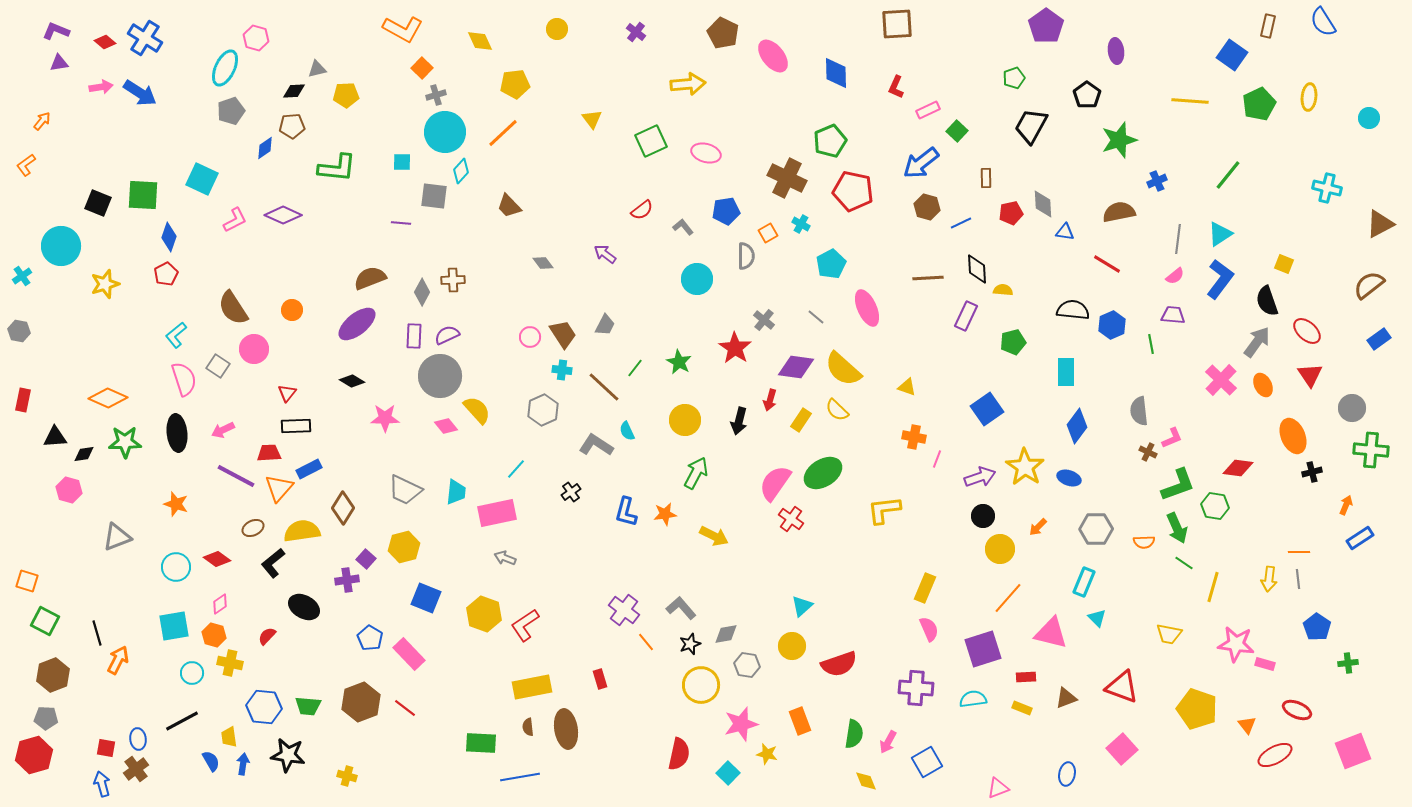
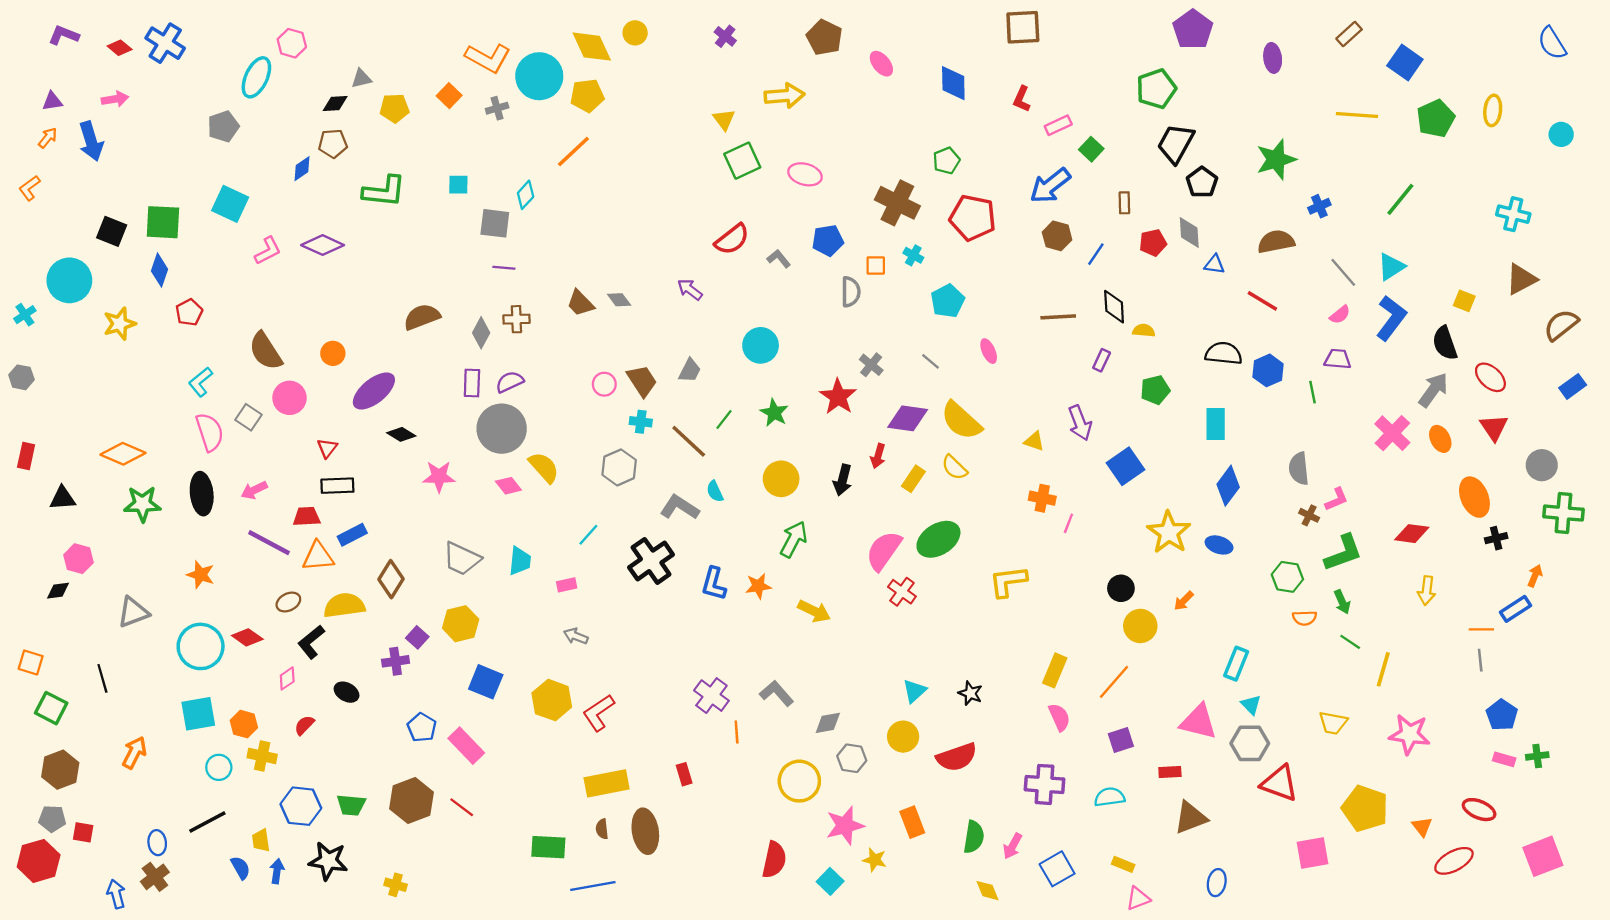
blue semicircle: (1323, 22) -> (1552, 43), moved
brown rectangle: (1268, 26) -> (1349, 34), moved, turned 35
orange L-shape: (403, 29) -> (488, 58), moved
yellow diamond: (480, 41) -> (592, 47), moved, size x1.4
pink ellipse: (773, 56) -> (881, 64), size x0.7
purple triangle: (59, 63) -> (52, 101), moved
orange square: (422, 68) -> (449, 96), moved
green pentagon: (1014, 78) -> (1156, 89), size x1.6
blue arrow: (140, 93) -> (91, 141), moved, turned 40
black pentagon: (1087, 95) -> (1202, 182), moved
gray pentagon: (231, 111) -> (223, 126), moved
yellow triangle: (592, 119) -> (724, 120), moved
cyan circle: (445, 132) -> (539, 76), moved
green pentagon: (830, 141) -> (946, 161), size x0.7
brown trapezoid: (509, 206) -> (580, 303), moved
red semicircle: (642, 210) -> (732, 239), size x1.4
purple line: (401, 223) -> (504, 268), moved
blue line: (961, 223) -> (1096, 254), turned -30
brown triangle: (1380, 224) -> (1521, 279), moved
orange square: (768, 233) -> (876, 266), turned 30
blue diamond: (169, 237) -> (159, 270), moved
gray line: (1178, 239) -> (1343, 272), turned -48
cyan circle: (697, 279) -> (761, 345), moved
pink ellipse: (867, 308) -> (989, 351), size x0.6
purple rectangle: (966, 316) -> (1102, 360), size x0.7
purple ellipse: (357, 324) -> (374, 391), moved
black diamond: (84, 454) -> (58, 591), moved
purple arrow: (980, 477) -> (1080, 423), moved, turned 88
orange triangle: (279, 488) -> (318, 556), turned 44
black cross: (571, 492) -> (651, 561), size x2.0
green hexagon: (1215, 506) -> (1287, 577), moved
pink rectangle: (497, 513) -> (567, 585), size x0.5
green arrow: (1177, 528) -> (1342, 602), size x0.7
gray hexagon: (1096, 529) -> (1250, 743), moved
blue rectangle: (1360, 538) -> (1516, 609), moved
cyan circle: (176, 567) -> (201, 646), size x1.4
yellow arrow: (1269, 579) -> (1427, 591), moved
orange line: (1008, 598) -> (1114, 682), moved
pink diamond: (220, 604) -> (287, 678), moved
black ellipse: (304, 607) -> (347, 692), size x0.7
black line: (97, 633) -> (102, 678), moved
orange line: (646, 642) -> (737, 732), turned 36
black star: (690, 644) -> (970, 693), moved, turned -30
purple square: (983, 649) -> (1121, 740), size x0.6
pink rectangle: (1265, 664) -> (1504, 759), moved
brown triangle: (1066, 698) -> (1190, 818), moved, size x1.4
yellow rectangle: (1022, 708) -> (1123, 864), moved
red square: (106, 748) -> (83, 832), moved
pink square: (1122, 749) -> (1313, 853), moved, turned 32

